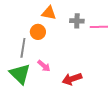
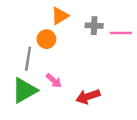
orange triangle: (49, 13) -> (60, 16), turned -42
green triangle: (20, 74) -> (24, 90), turned 45

